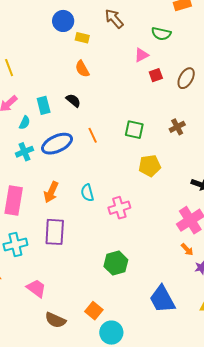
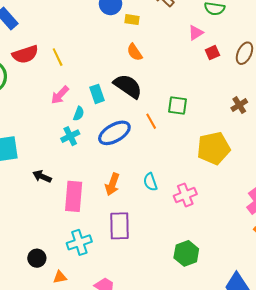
black semicircle: (73, 100) -> (128, 86), size x1.8
green square: (134, 130) -> (178, 106), moved
cyan cross: (24, 152) -> (70, 136), moved
yellow pentagon: (150, 166) -> (214, 148), size x1.4

